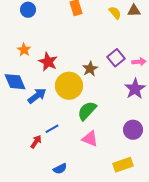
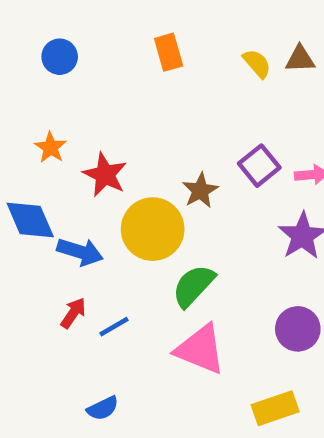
blue arrow: (37, 96) -> (80, 252), turned 54
pink triangle: (90, 139) -> (200, 349), size x1.4
red arrow: (36, 142) -> (73, 313), moved
blue semicircle: (60, 169) -> (103, 408), moved

